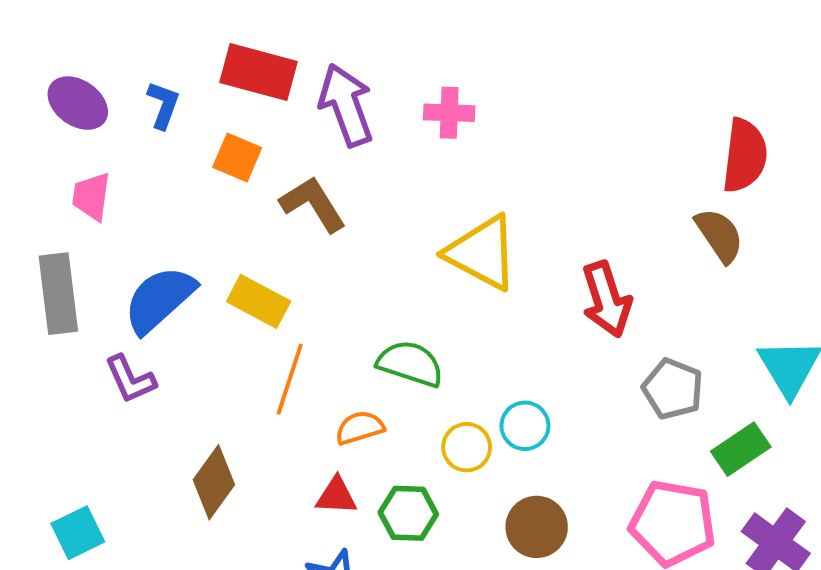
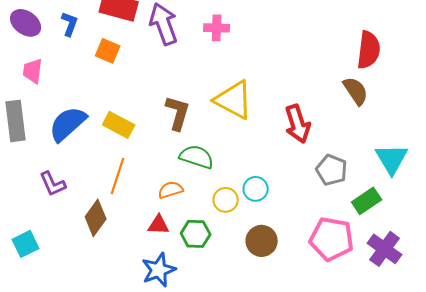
brown L-shape: (313, 204) -> (178, 113), moved, turned 48
purple L-shape: (130, 379) -> (53, 184), moved
orange line: (290, 379) -> (118, 176), moved

